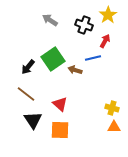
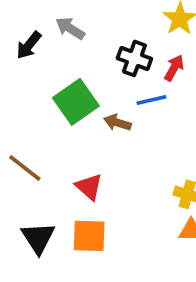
black cross: (84, 25) -> (134, 58), moved
black arrow: (28, 67) -> (29, 45), moved
black triangle: (33, 120) -> (38, 238), moved

